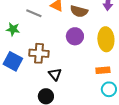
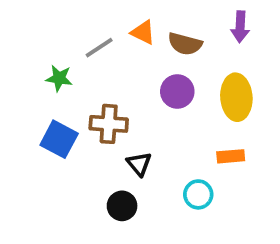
gray line: (34, 13) -> (99, 48), turned -56
cyan circle: (109, 89) -> (198, 194), moved

